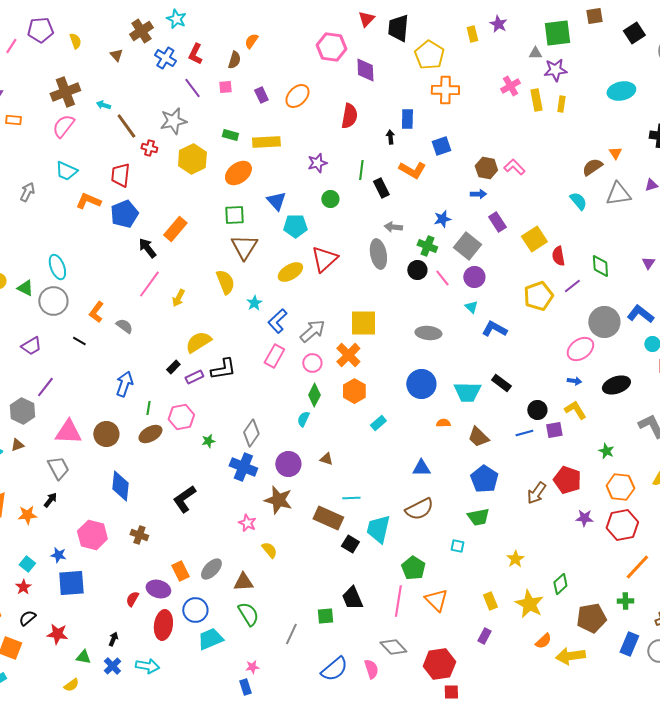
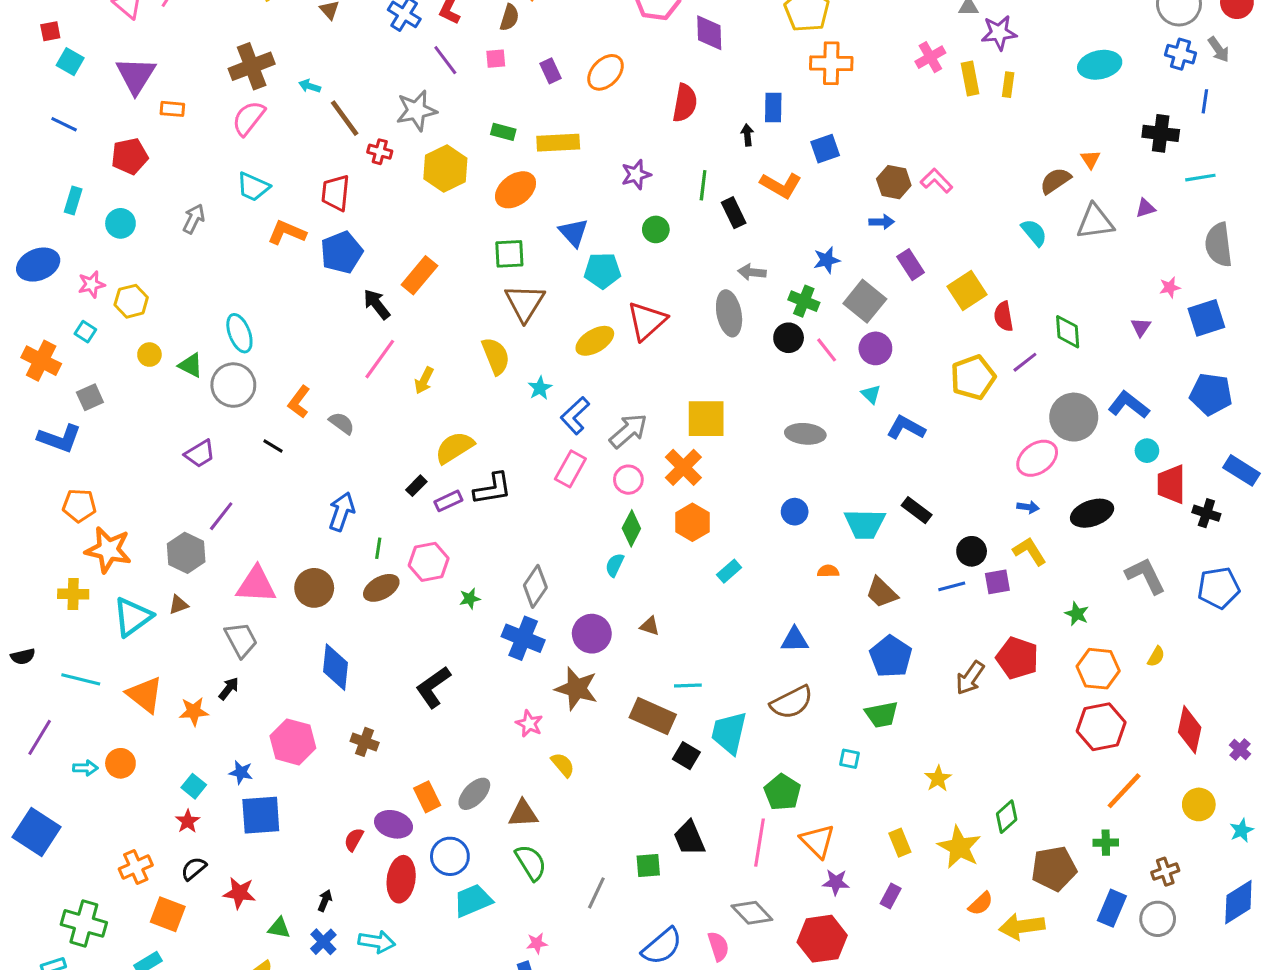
blue circle: (421, 384) -> (795, 512), size x0.6
purple star: (584, 518) -> (836, 882), moved

